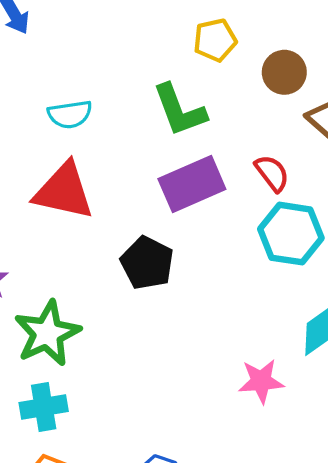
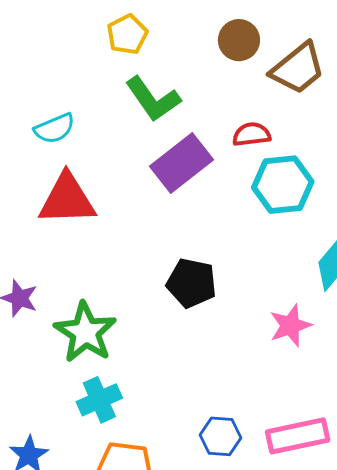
yellow pentagon: (215, 40) -> (127, 34), moved
red semicircle: (272, 173) -> (252, 134), turned -45
black pentagon: (147, 263) -> (191, 283), moved

